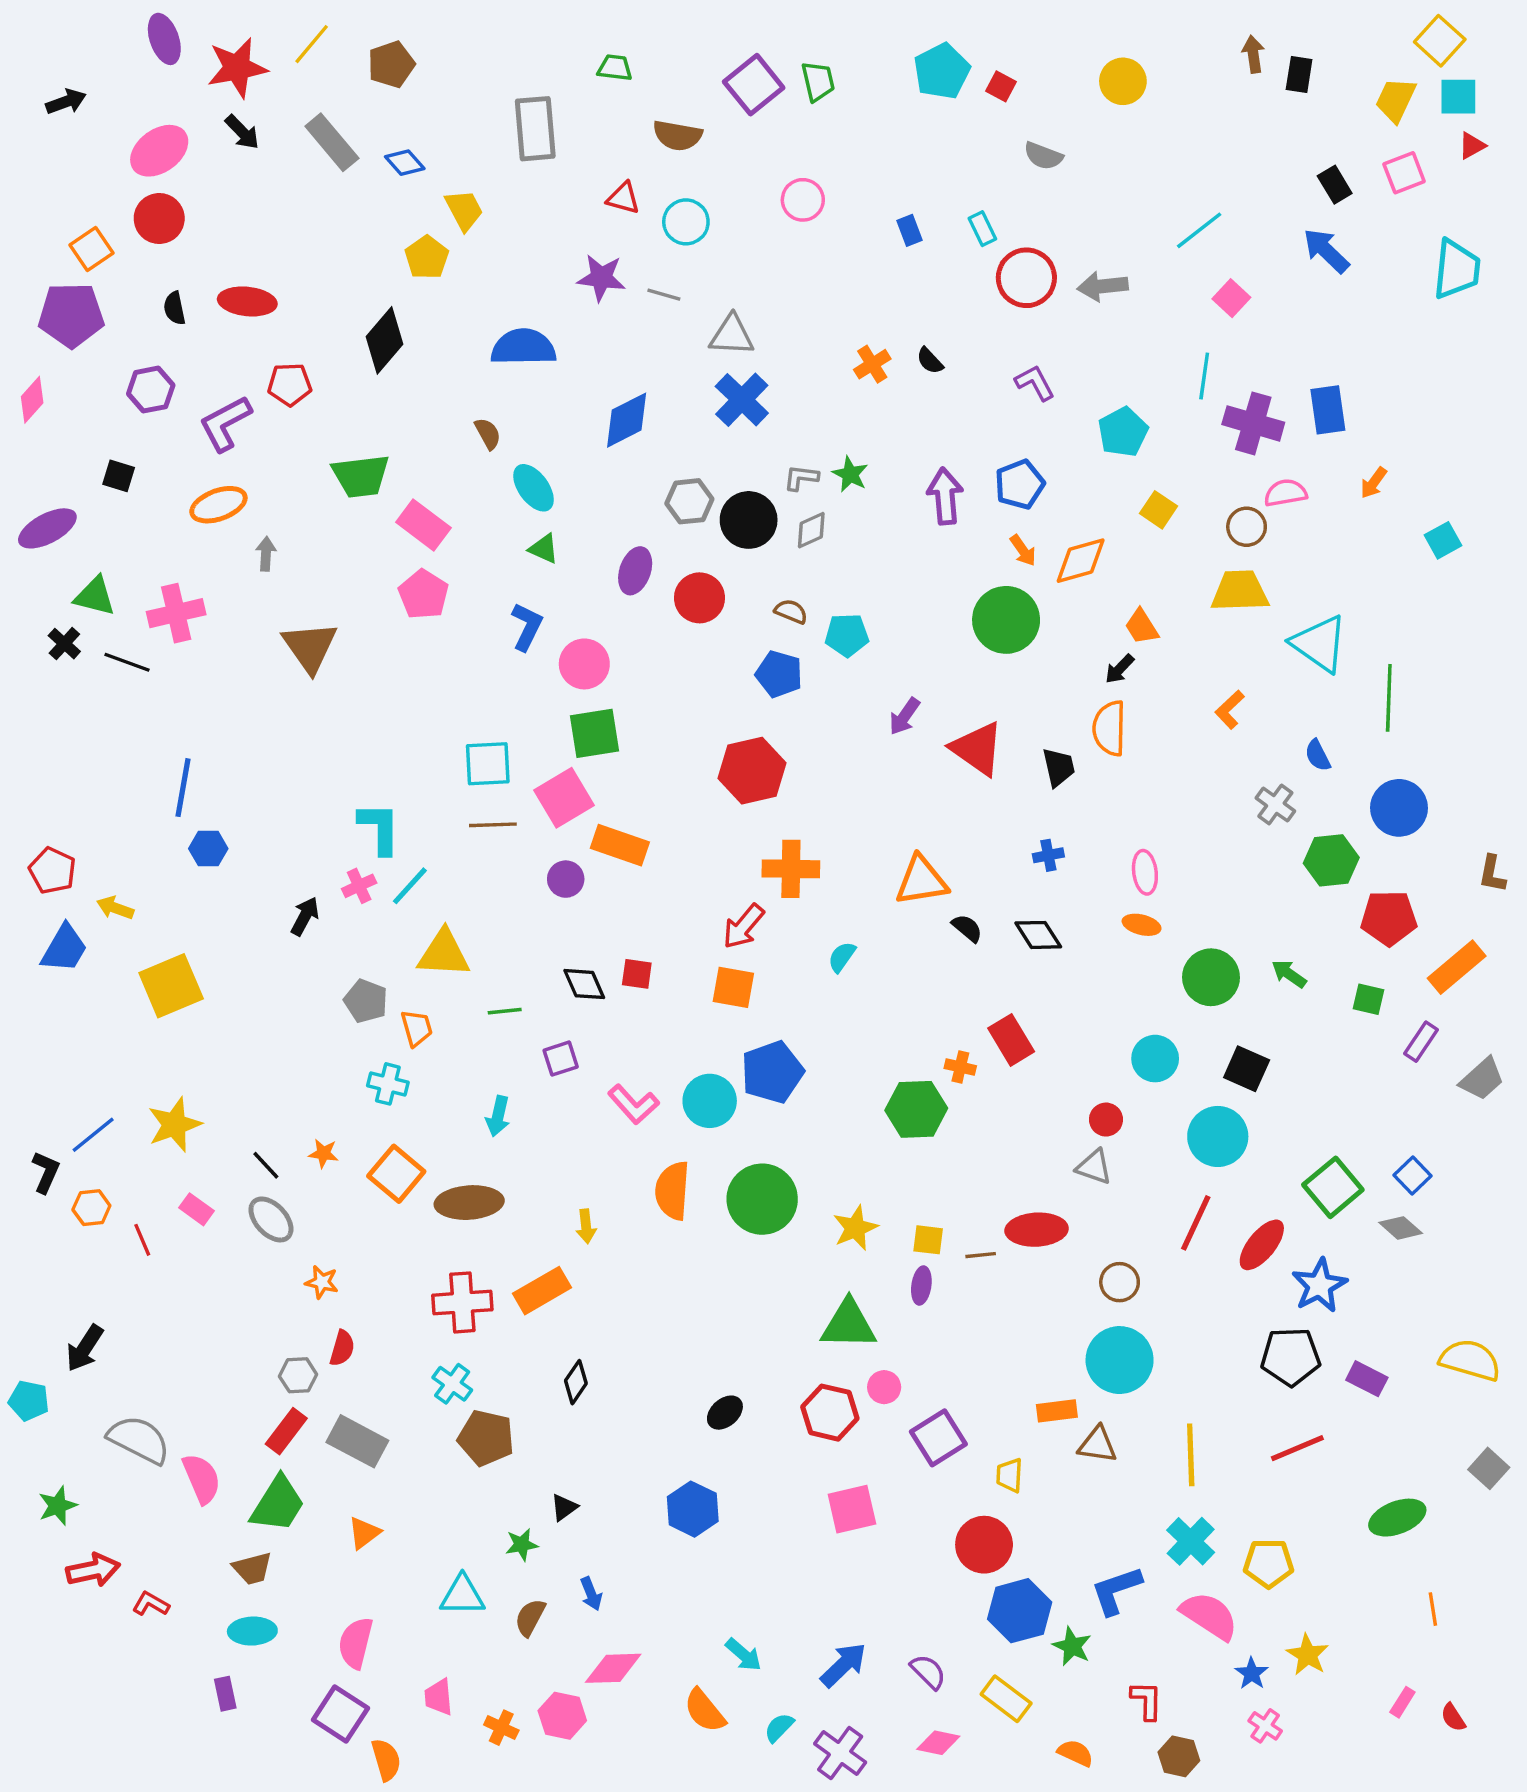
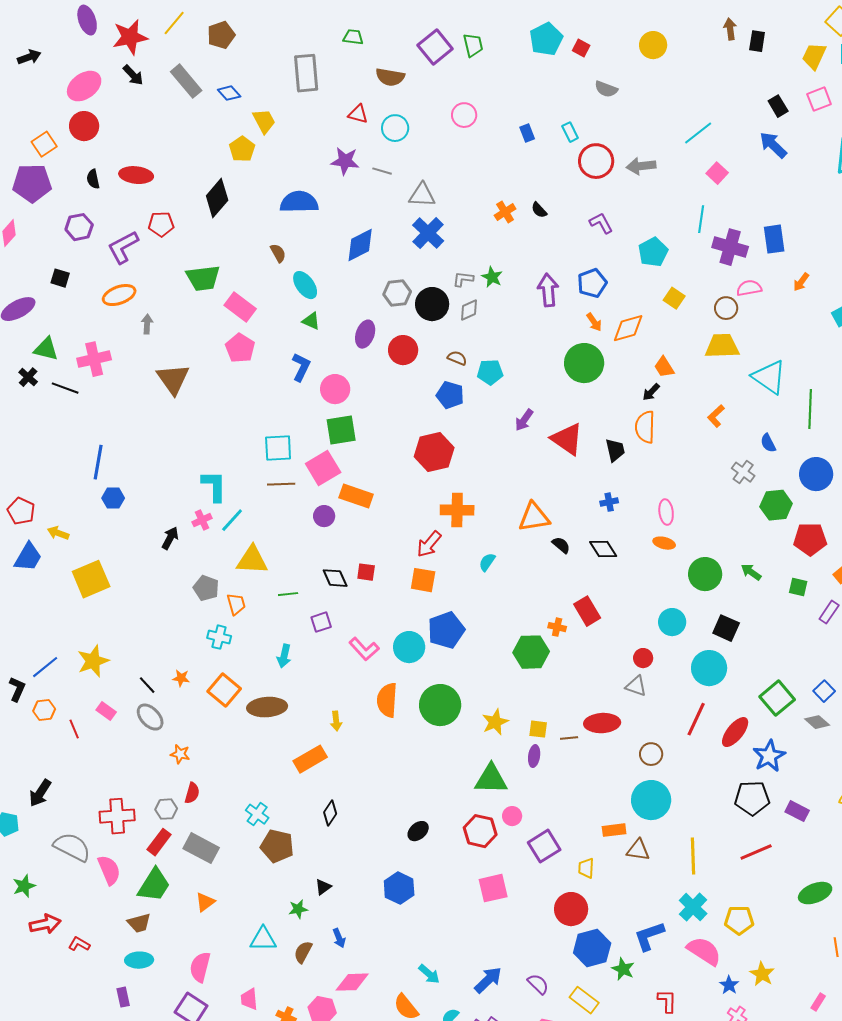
red cross: (462, 1302) -> (117, 816), moved

